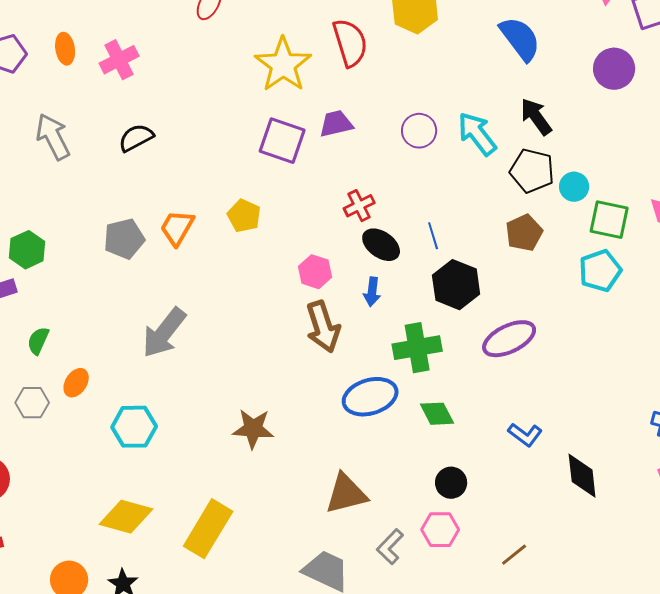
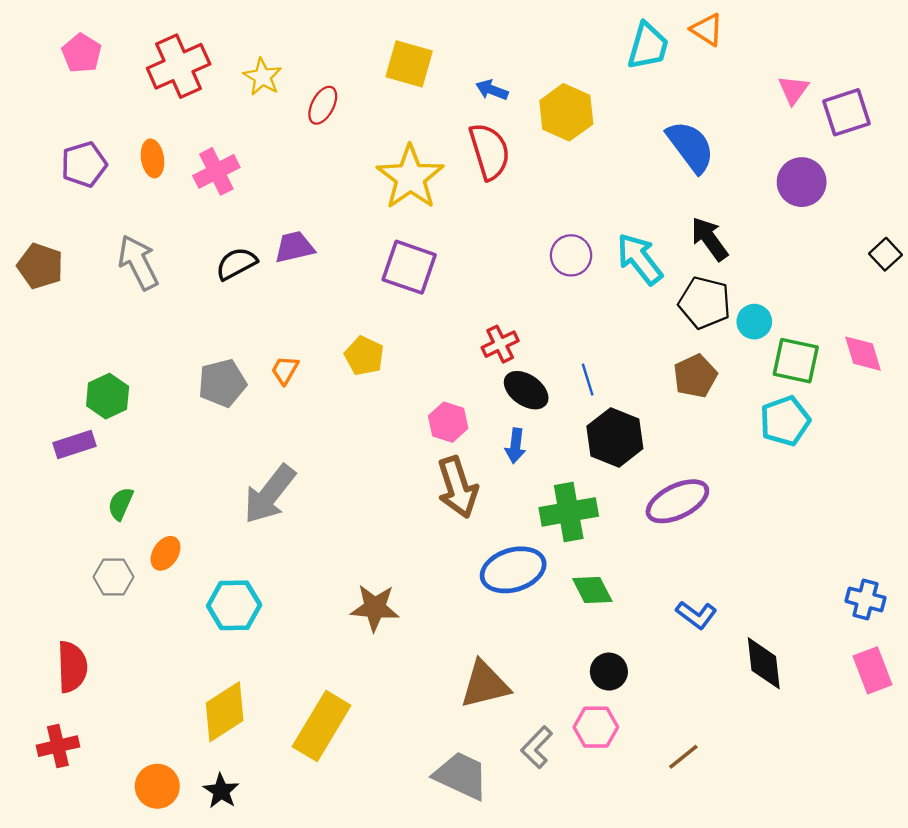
purple trapezoid: (336, 124) -> (294, 247), moved
orange trapezoid: (177, 228) -> (285, 370), size x0.7
yellow diamond: (126, 517) -> (225, 712), turned -48

